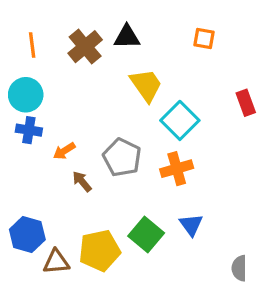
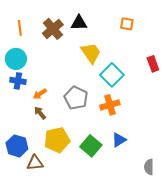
brown arrow: (82, 181) -> (40, 113), moved
blue triangle: (191, 225) -> (119, 140), turned 35
yellow pentagon: (100, 251) -> (57, 140), moved

